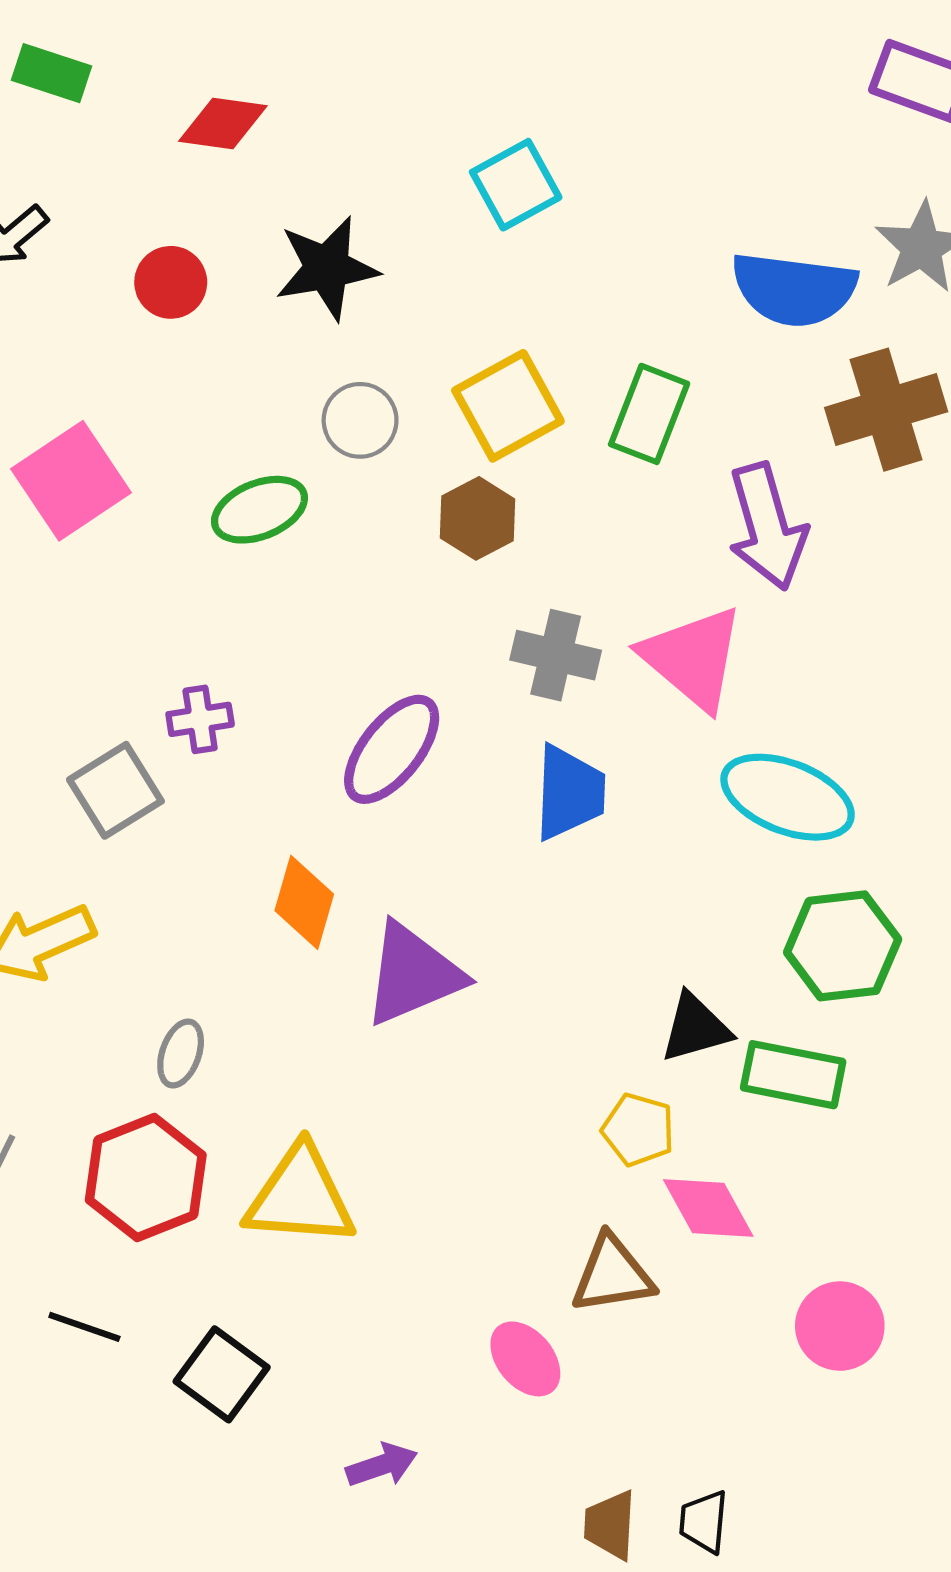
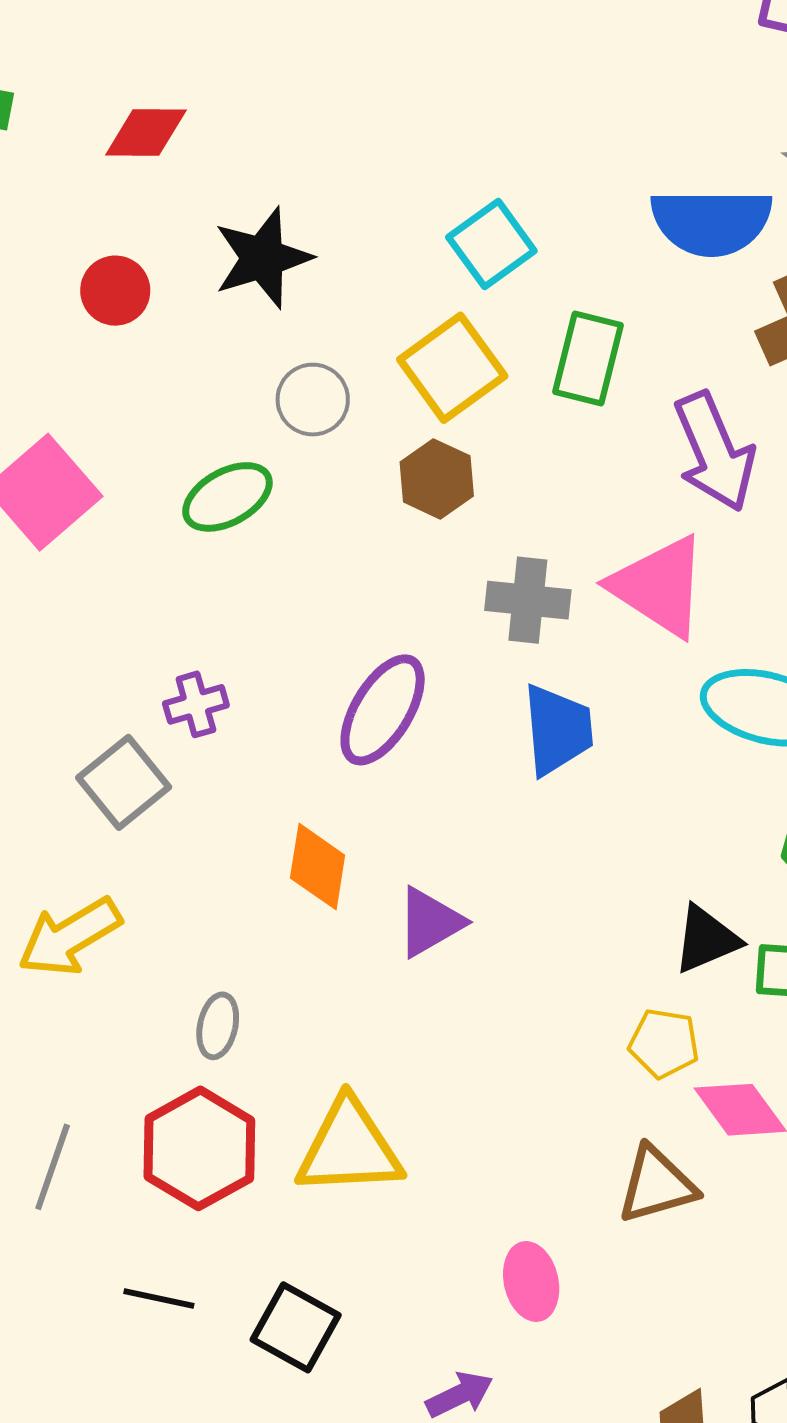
cyan square: (516, 185) -> (491, 244), moved
purple triangle: (413, 974) -> (430, 922), size x0.7
pink ellipse: (525, 1359) -> (531, 1282), moved, turned 34

